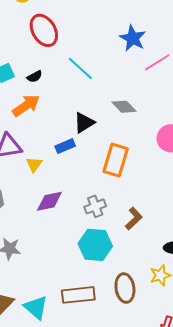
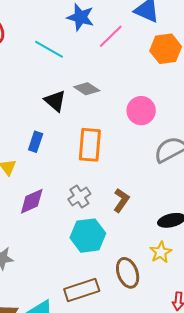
cyan line: (80, 68) -> (49, 49), moved
black triangle: (84, 123) -> (55, 101), moved, turned -35
blue rectangle: (65, 146) -> (36, 142), turned -36

